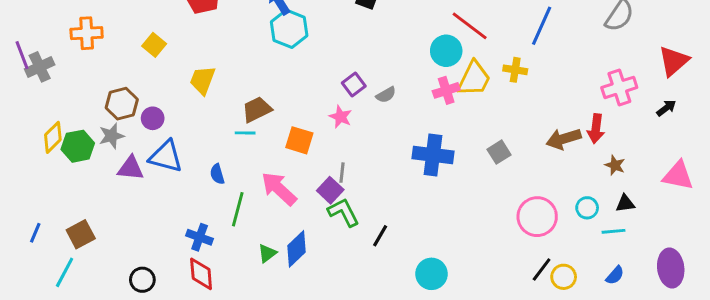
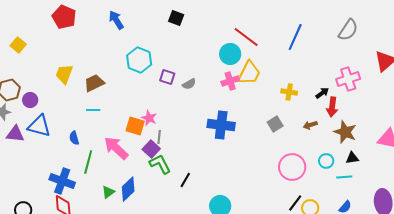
cyan hexagon: (289, 29) -> (139, 60), moved
yellow square: (154, 45) -> (18, 45), moved
yellow cross: (515, 70) -> (289, 92), moved
purple square: (354, 85) -> (167, 77), turned -35
black arrow: (666, 108) -> (322, 93), moved
brown trapezoid: (257, 109) -> (94, 83), moved
pink star: (340, 117) -> (149, 118), moved
brown arrow: (564, 139) -> (310, 125), moved, size x0.6
orange square: (299, 140) -> (135, 126), moved
gray square: (499, 152) -> (275, 124), moved
brown star: (615, 165) -> (345, 132), size x1.6
blue cross: (200, 237) -> (62, 181), size x1.4

